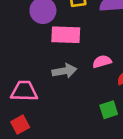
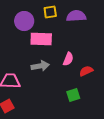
pink semicircle: (102, 62) -> (68, 59), turned 128

